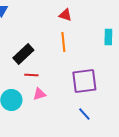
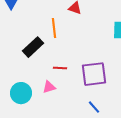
orange line: (63, 42) -> (54, 28), moved
red line: (31, 75) -> (60, 68), moved

